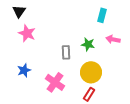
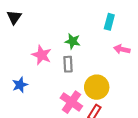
pink star: (27, 33) -> (42, 55), moved
green star: (88, 44) -> (73, 41), moved
pink cross: (55, 82) -> (71, 102), moved

